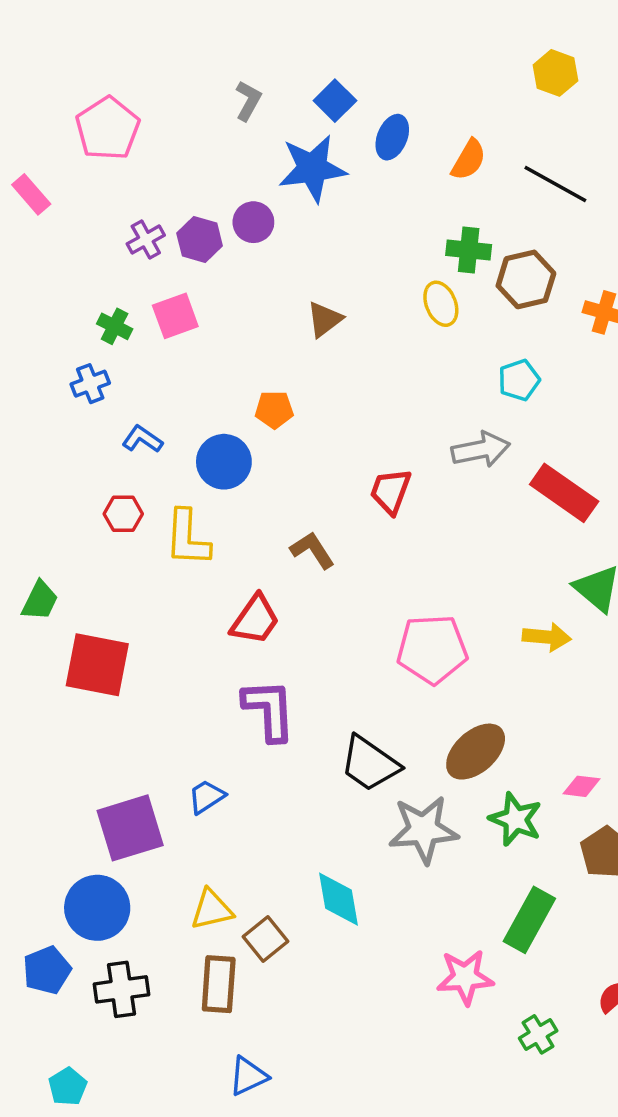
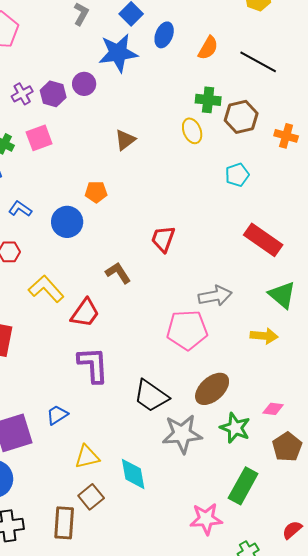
gray arrow: (481, 450) -> (215, 296), moved
yellow L-shape: (187, 538) -> (46, 289), moved, turned 135
yellow arrow: (547, 637) -> (264, 336), moved
yellow triangle: (212, 910) -> (87, 457), moved

